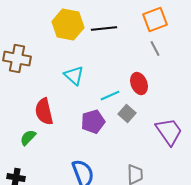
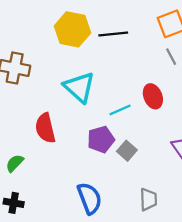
cyan triangle: (74, 76) -> (79, 87), size x1.4
gray square: (127, 114) -> (127, 151), moved
green semicircle: (28, 138) -> (15, 163), moved

